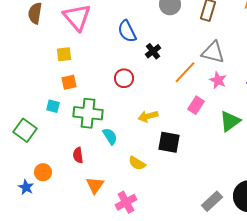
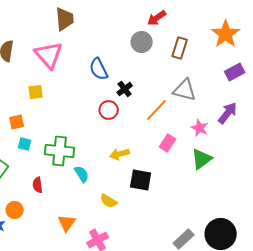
red circle: (124, 78) -> (109, 110), moved
pink star: (218, 80) -> (200, 128), moved
orange square: (69, 82) -> (17, 122), moved
red semicircle: (78, 155) -> (38, 185), moved

